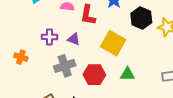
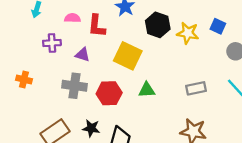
purple cross: (49, 37) -> (52, 43), moved
gray cross: (65, 66) -> (75, 86), turned 30

